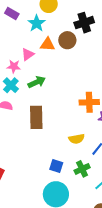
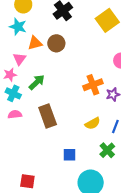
brown circle: (67, 40) -> (56, 43), moved
blue square: (56, 166) -> (70, 155), moved

